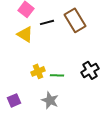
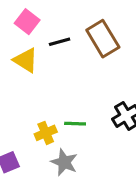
yellow cross: (38, 71) -> (46, 133), moved

